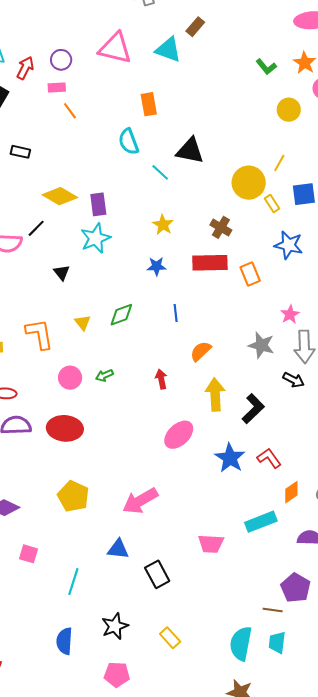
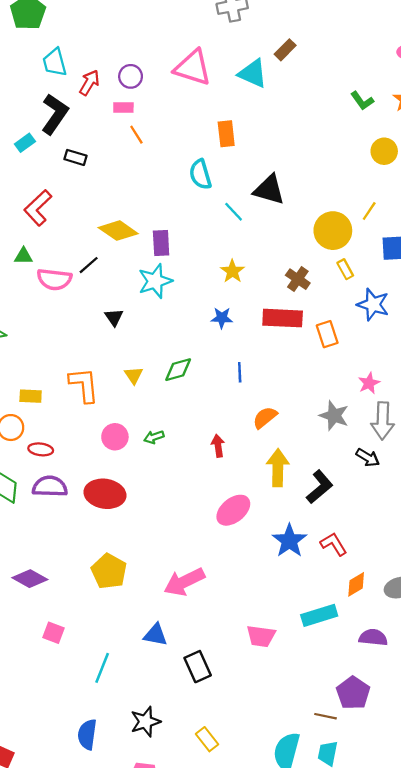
black rectangle: (20, 152) -> (76, 157), moved
yellow rectangle: (272, 204) -> (345, 269), moved

